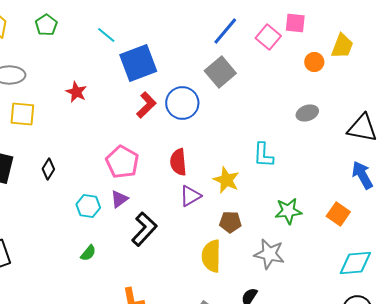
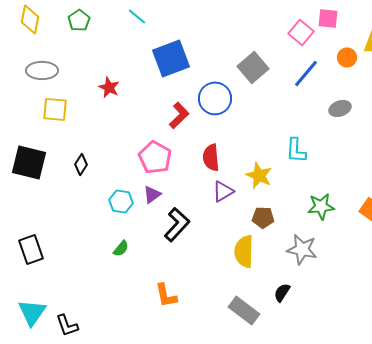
blue line: (225, 31) -> (306, 73), moved
cyan line: (106, 35) -> (137, 16), moved
red L-shape: (146, 105) -> (179, 115), moved

